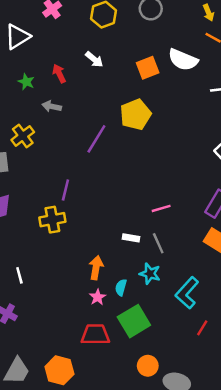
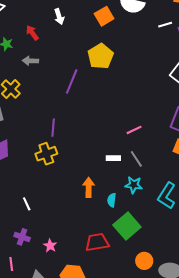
white arrow: (94, 59) -> (59, 17), turned 42
pink star: (98, 297) -> (50, 246), moved

